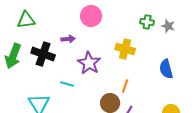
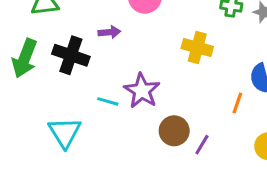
purple star: (89, 63) -> (142, 91), moved
orange line: (125, 86) -> (237, 103), moved

